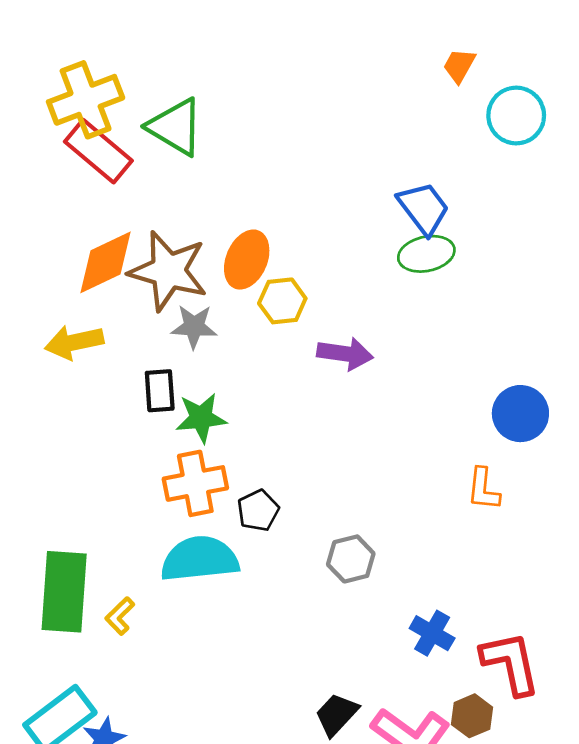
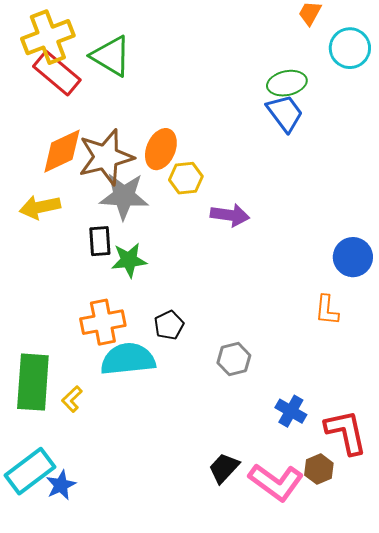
green ellipse: (426, 254) -> (287, 83), moved
brown star: (168, 271) -> (106, 157), turned -30
gray star: (194, 327) -> (124, 196), size x1.5
orange cross: (195, 483) -> (103, 322), moved

